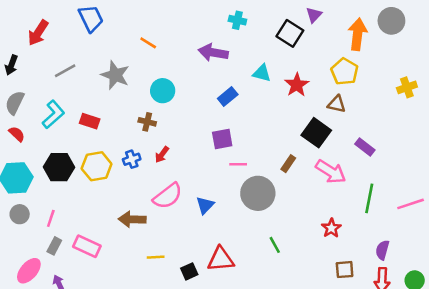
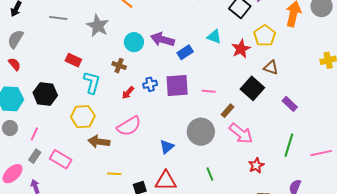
purple arrow: (213, 52) -> (162, 39), moved
gray line: (65, 71) -> (58, 18), turned 30
yellow pentagon: (345, 72) -> (265, 36), moved
cyan L-shape: (53, 114) -> (92, 82), moved, turned -40
purple square: (222, 139) -> (177, 86), size x1.4
blue cross: (132, 159) -> (150, 84), moved
pink line: (238, 164) -> (209, 91), moved
yellow hexagon: (97, 166) -> (83, 117), moved
pink arrow: (331, 172) -> (241, 133), moved
blue triangle: (205, 205) -> (167, 147), moved

